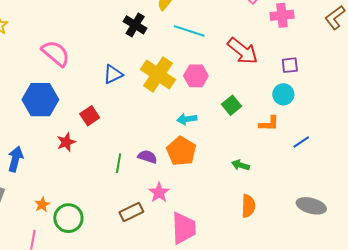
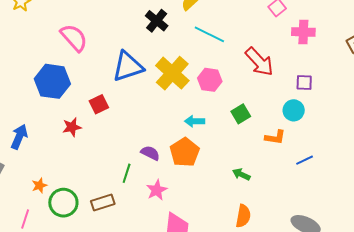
blue triangle: (113, 74) -> (128, 67), size x1.6
green line: (119, 163) -> (127, 173), moved
brown rectangle: (131, 212) -> (103, 202), moved

